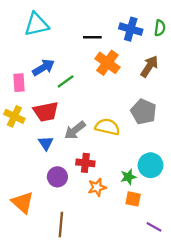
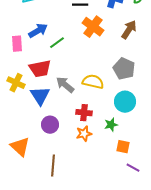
yellow cross: (14, 116) -> (16, 83), moved
gray arrow: (75, 130) -> (65, 85), turned 78
blue triangle: (46, 143) -> (40, 96), size x1.5
red cross: (85, 163) -> (84, 113), moved
cyan circle: (150, 165) -> (125, 102), moved
orange square: (133, 199) -> (123, 147), moved

